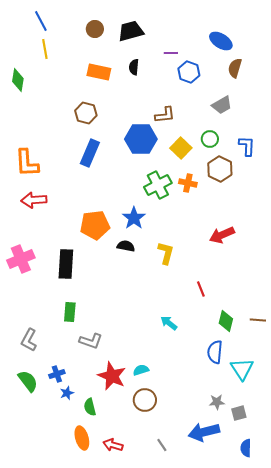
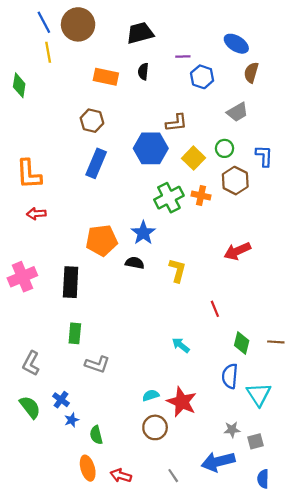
brown circle: (95, 29) -> (78, 24), moved, size x1.8
red arrow: (34, 200) -> (36, 214), size x0.7
blue cross: (57, 374) -> (61, 400), turned -35
red star: (112, 376) -> (182, 402), moved

